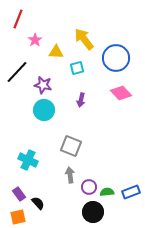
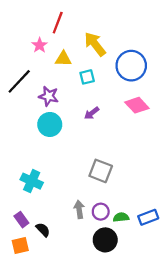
red line: (18, 19) -> (58, 23), moved
purple arrow: (81, 100) -> (92, 113), turned 40
gray square: (71, 146) -> (101, 171), moved
gray arrow: (70, 175) -> (79, 209), moved

